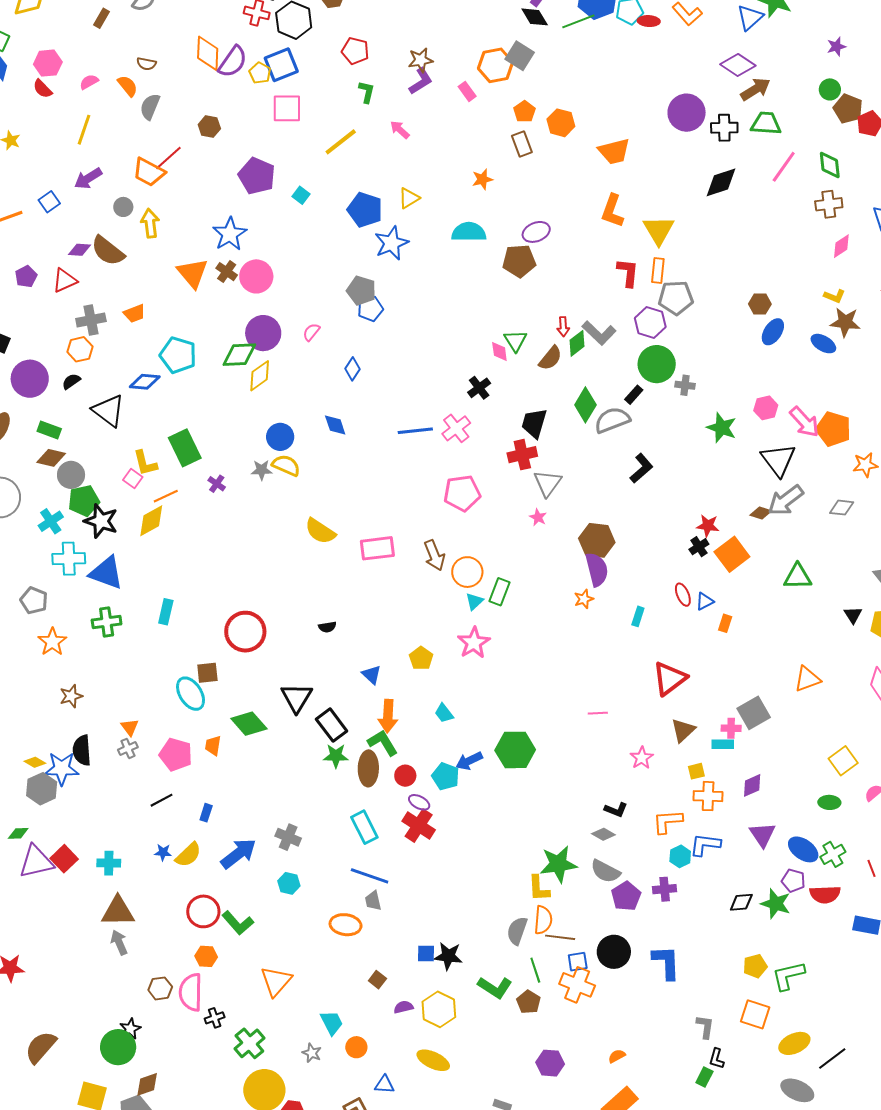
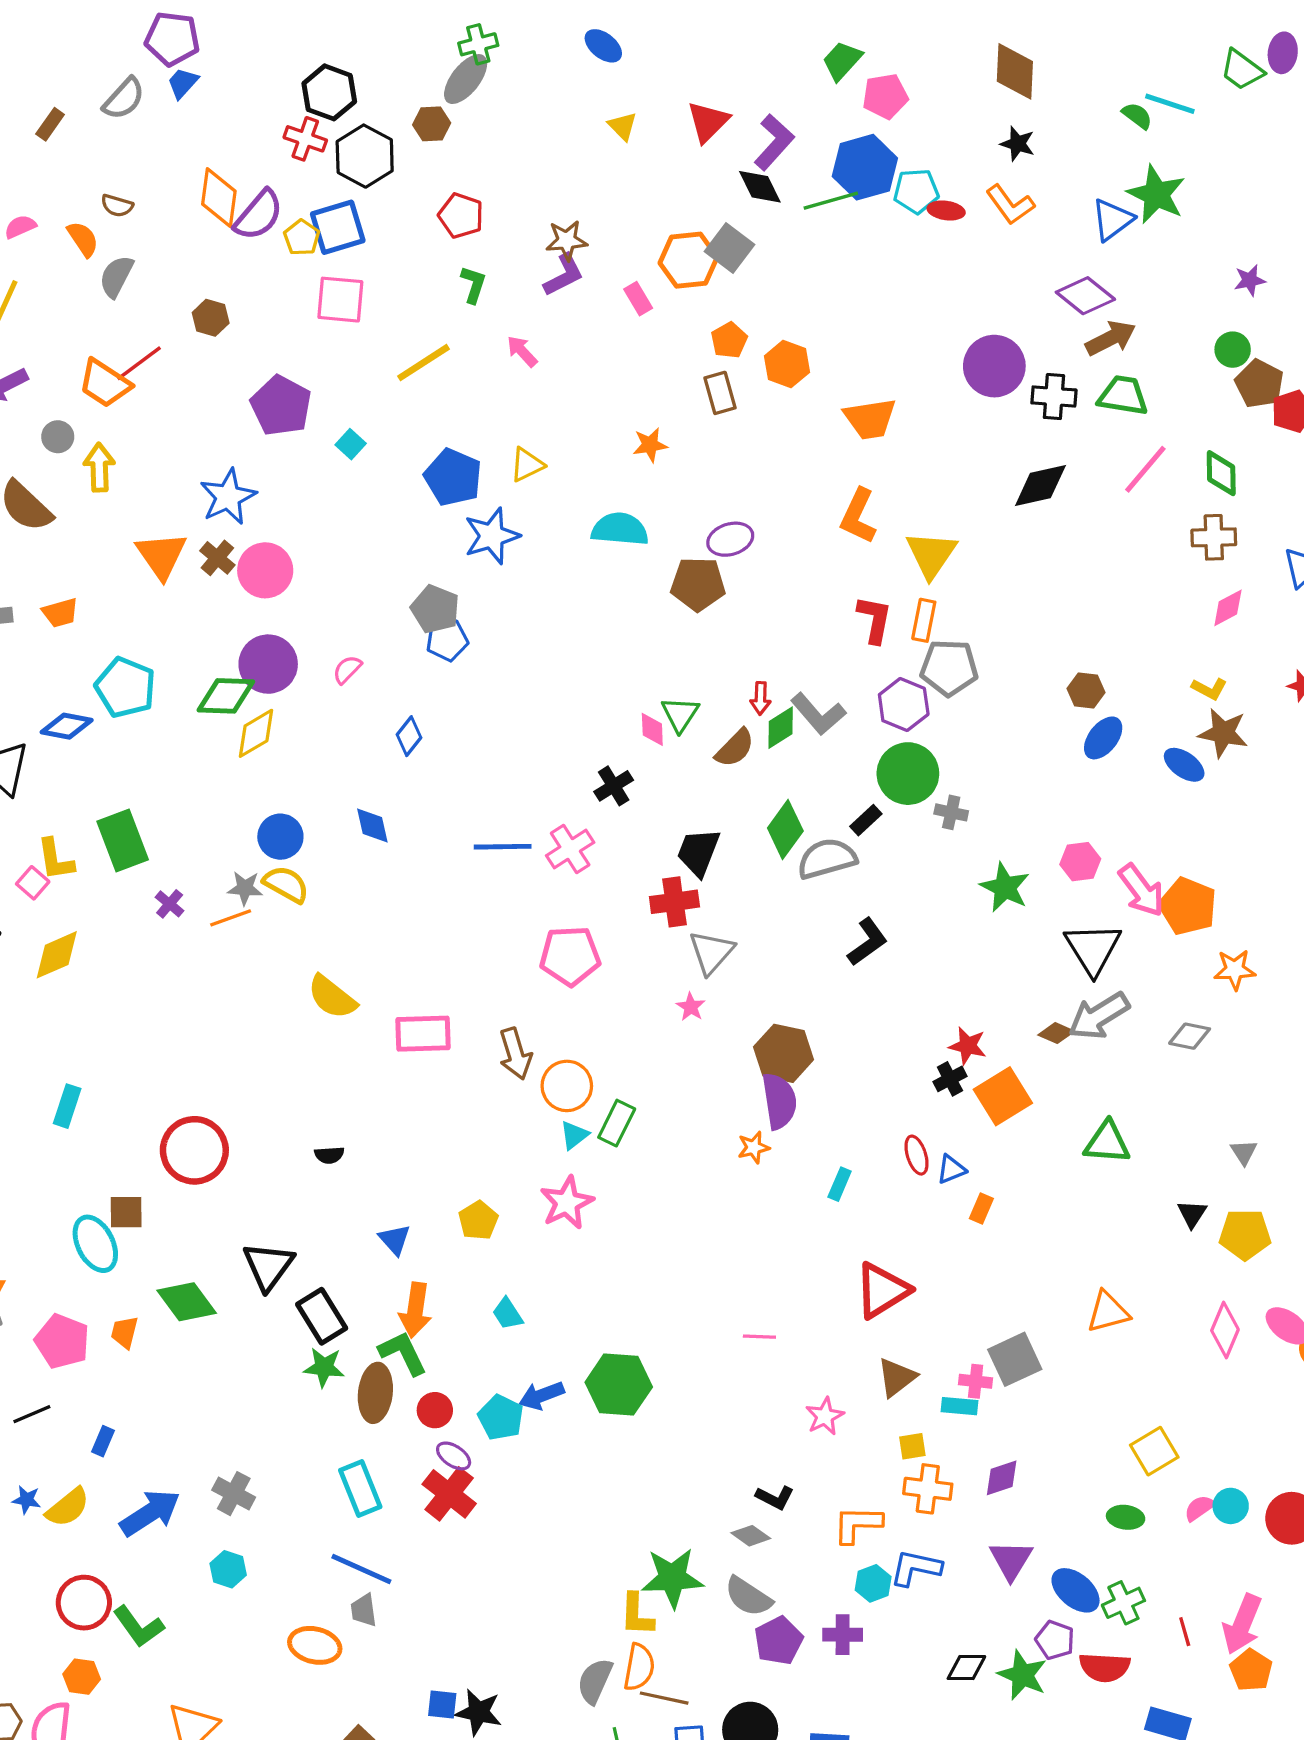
orange line: (166, 496) -> (231, 918), moved

